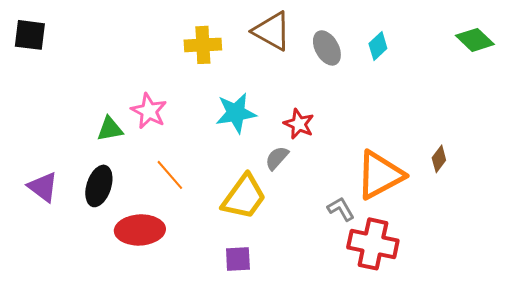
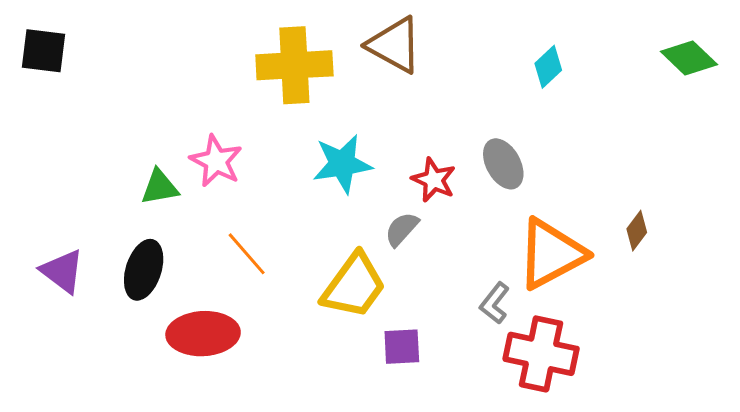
yellow cross: (203, 45) -> (294, 65), size x1.4
gray ellipse: (327, 48) -> (503, 164), moved
gray L-shape: (341, 209) -> (495, 303), turned -112
purple square: (238, 259) -> (402, 347), moved

